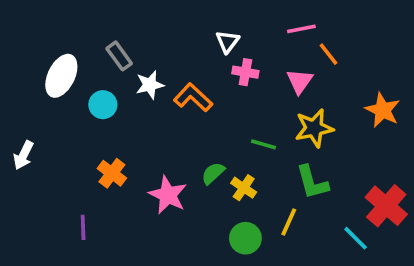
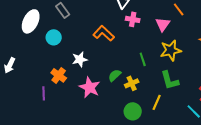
white star: (150, 85) -> (80, 59), moved
green line: (263, 144) -> (143, 59), turned 56
yellow cross: (244, 188) -> (132, 83), turned 32
purple line: (83, 227) -> (44, 93), moved

